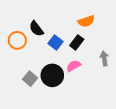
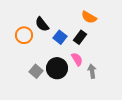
orange semicircle: (86, 21) -> (89, 17), turned 49
gray arrow: (104, 58) -> (92, 71), moved
pink semicircle: (74, 66) -> (77, 59), turned 88

